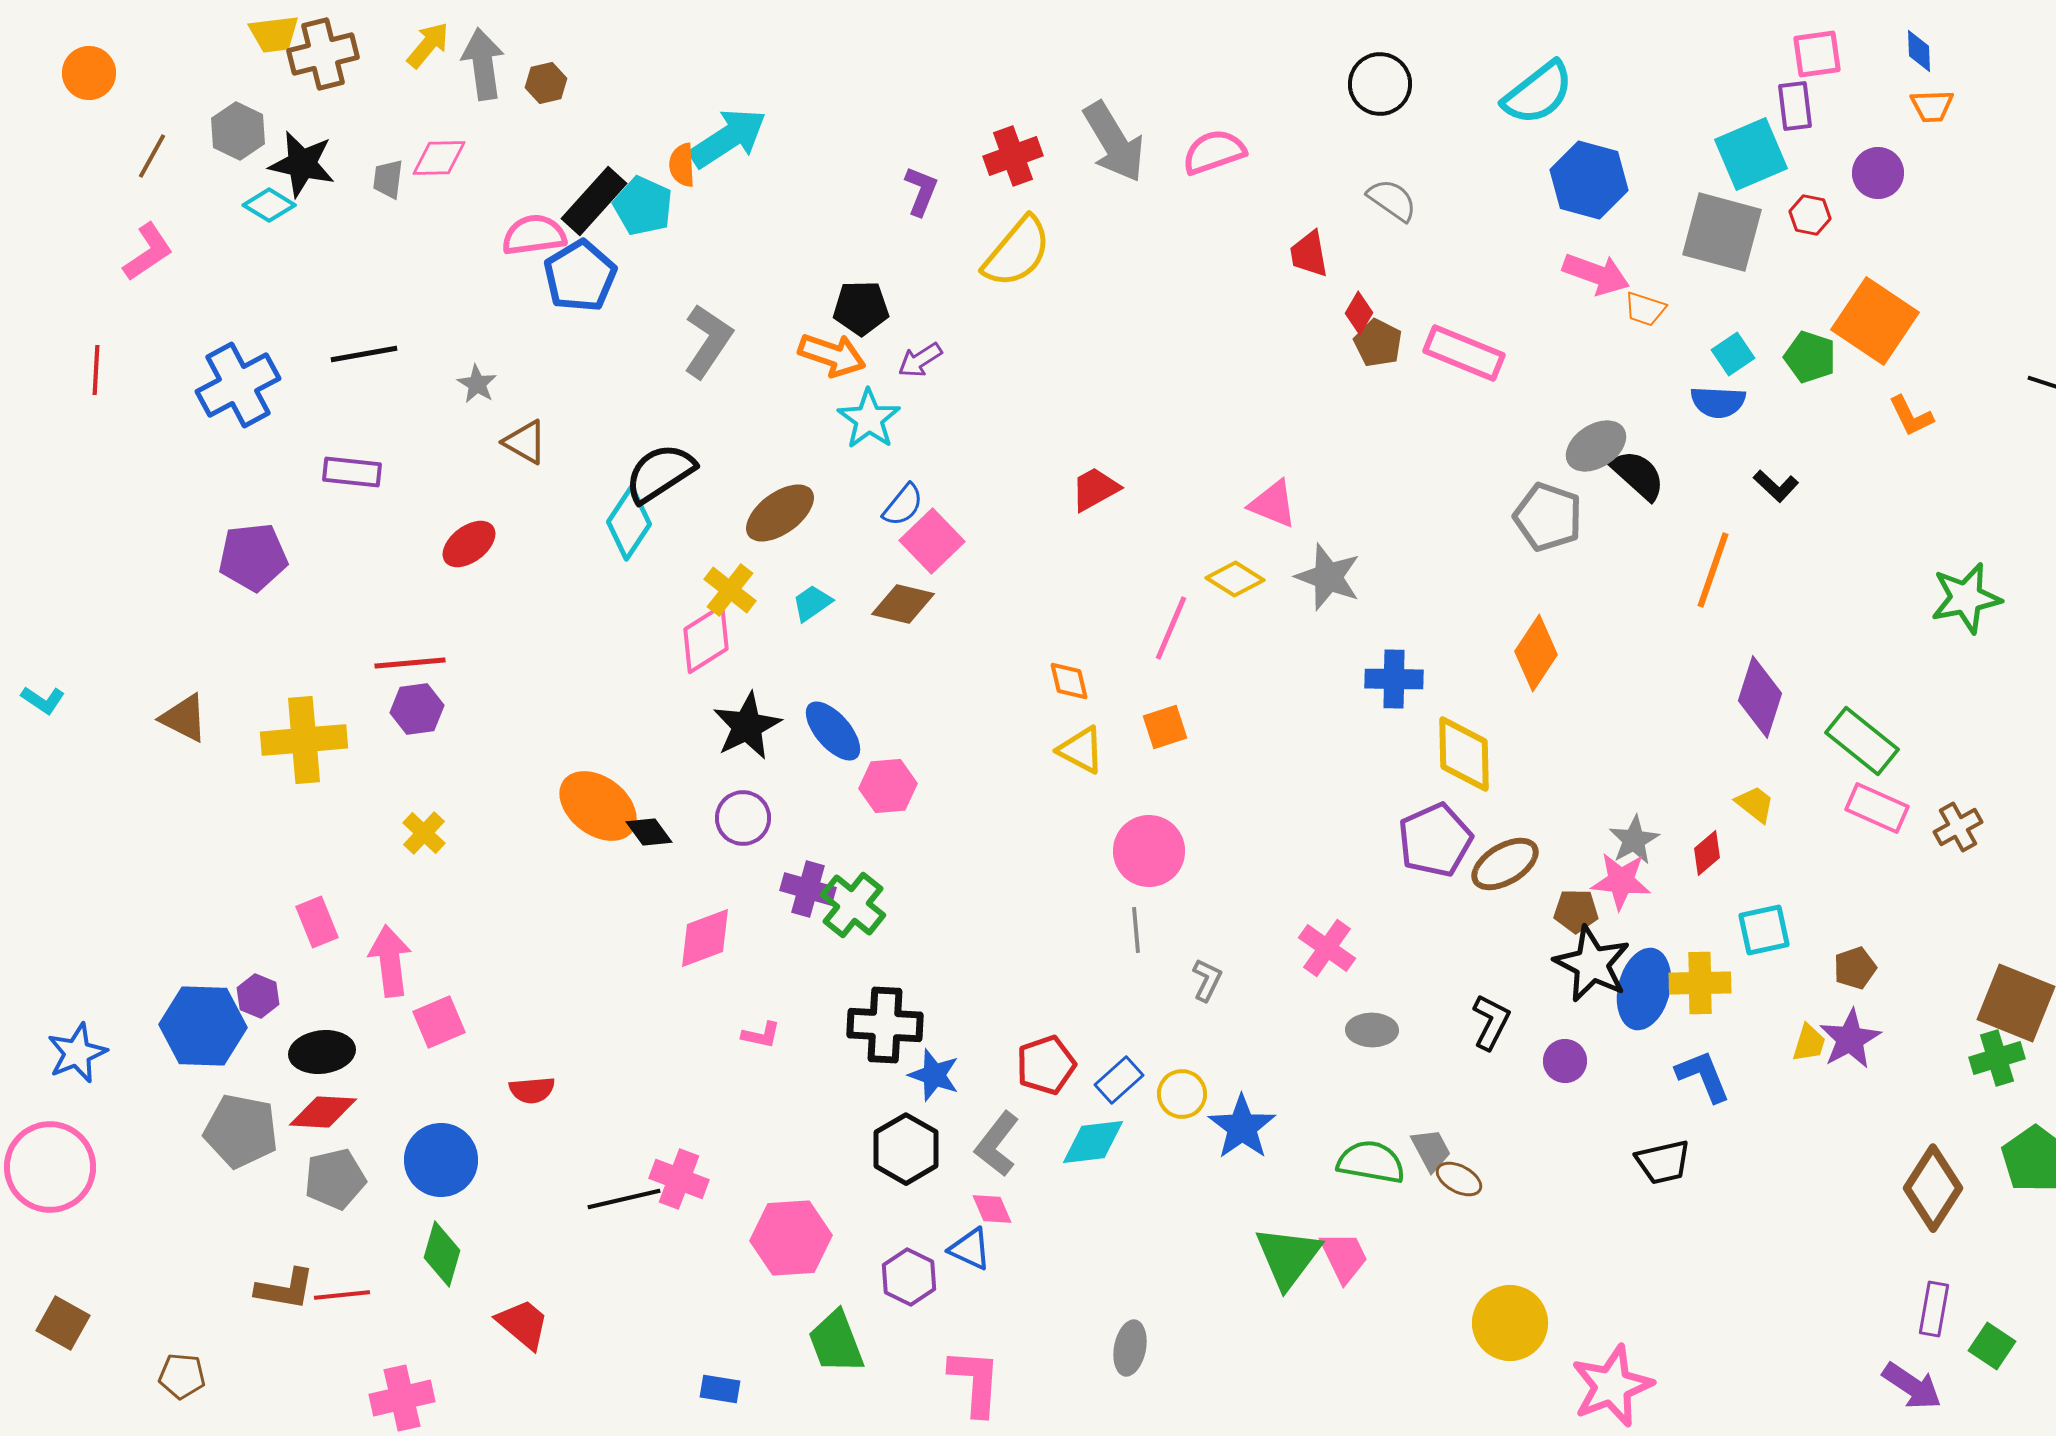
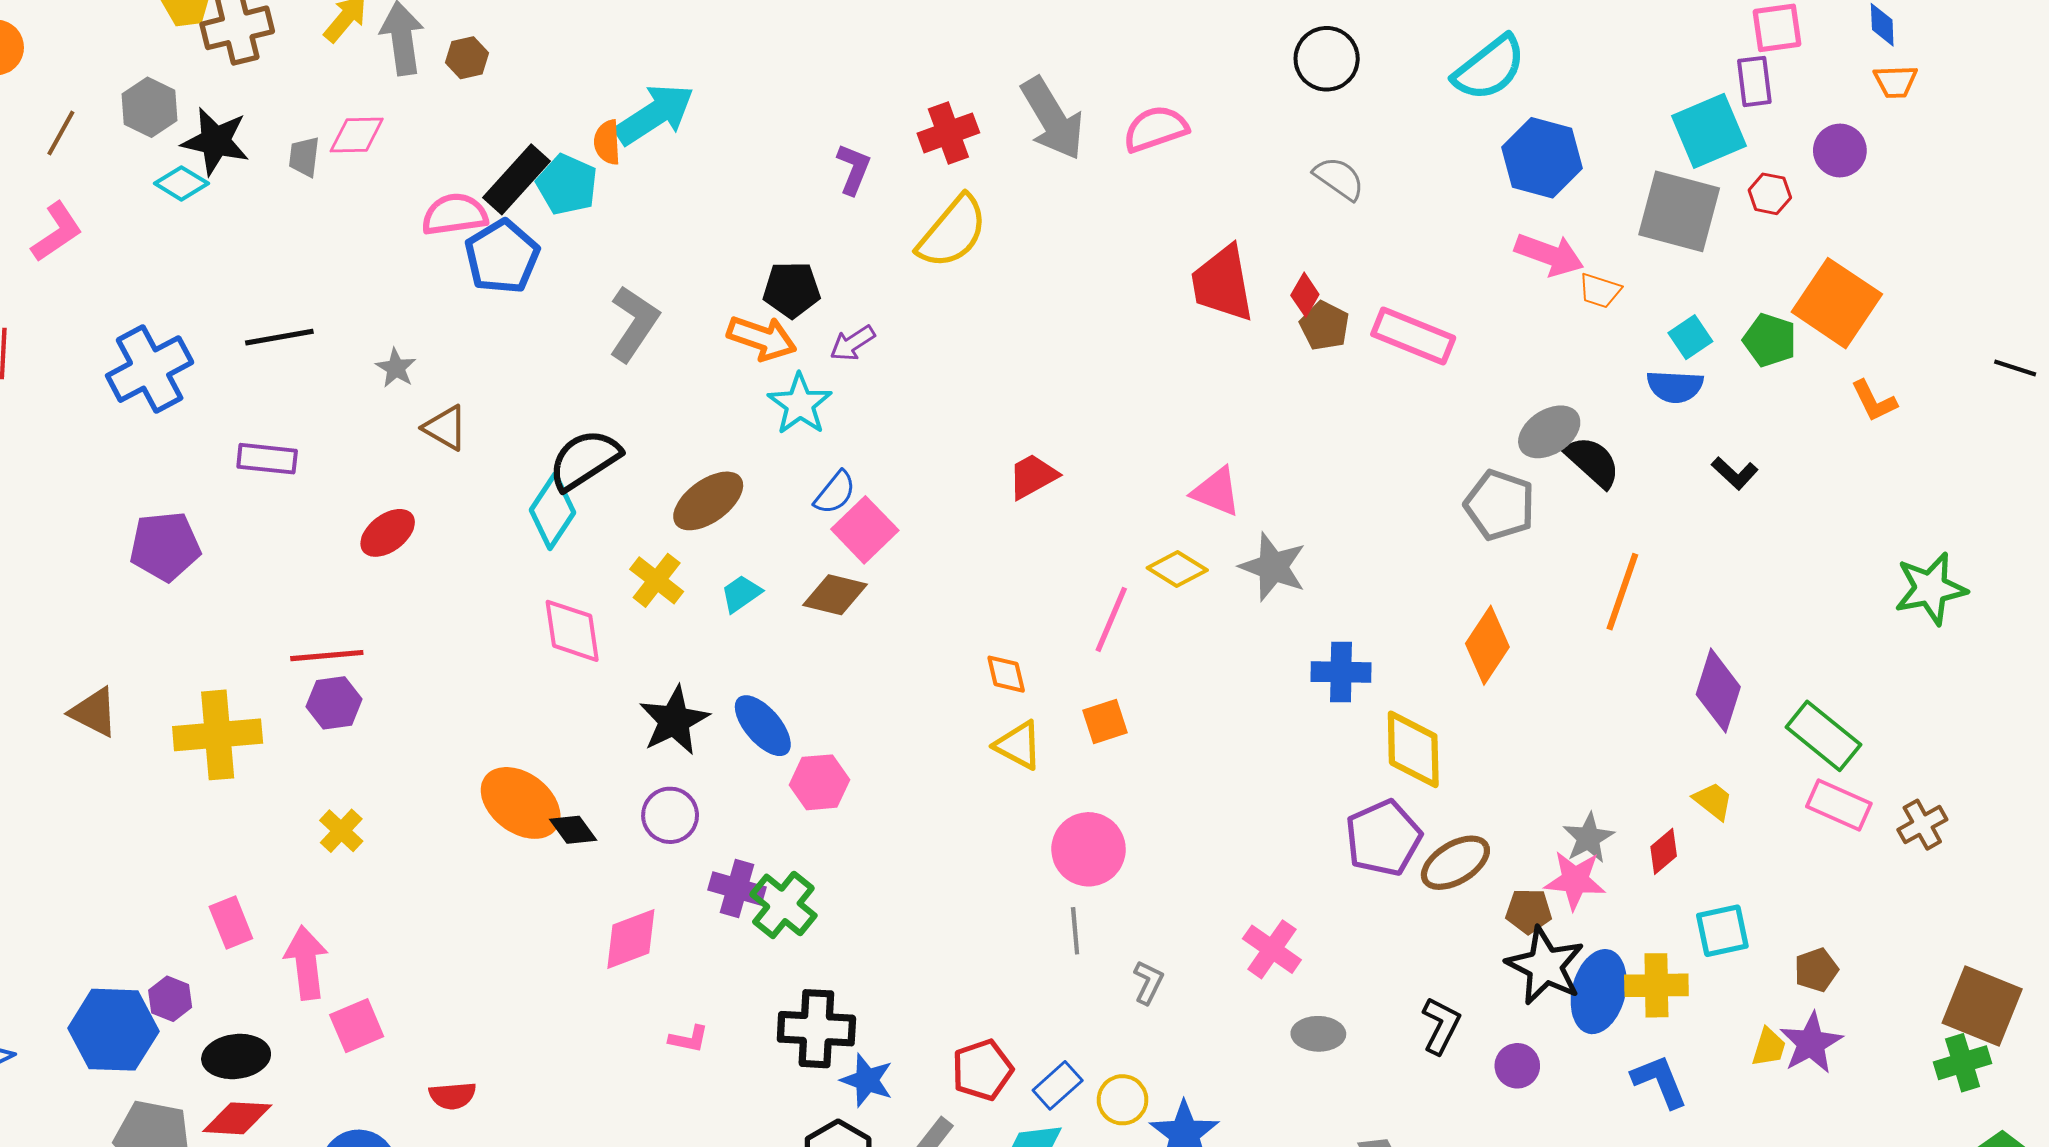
red trapezoid: (1309, 254) -> (1222, 283), moved, size x1.6
orange line: (1713, 570) -> (1622, 592), moved
pink diamond: (706, 639) -> (572, 631), moved, turned -66

